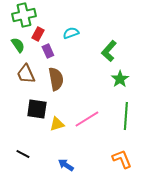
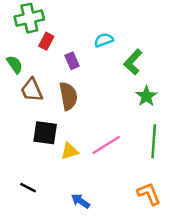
cyan semicircle: (71, 33) -> (104, 40), moved
green semicircle: (18, 45) -> (15, 64), moved
purple rectangle: (48, 51) -> (72, 61), moved

